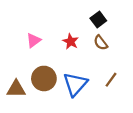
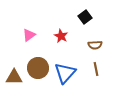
brown semicircle: (101, 43) -> (95, 45), moved, turned -56
brown line: (111, 80) -> (96, 69), turned -48

